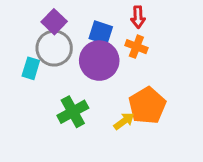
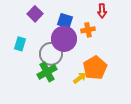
red arrow: (138, 17) -> (102, 11), moved
orange cross: (136, 47) -> (88, 30), turned -32
gray circle: (54, 48) -> (51, 54), moved

